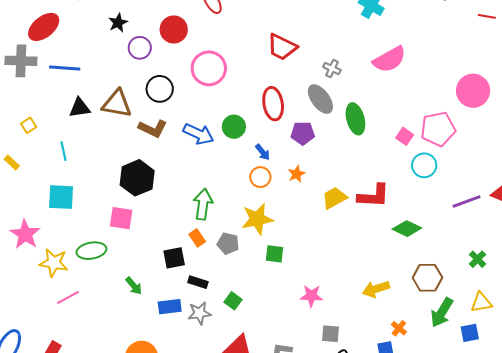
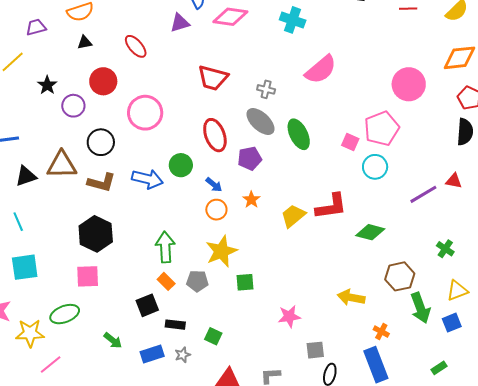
yellow arrow: (376, 289) -> (351, 297), turned 40
green arrow: (442, 312) -> (420, 308), turned -40
gray star: (199, 313) -> (183, 355), size x0.7

